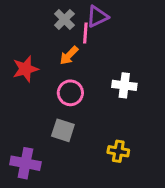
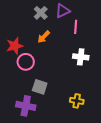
pink line: (85, 33) -> (76, 27), moved
pink circle: (70, 93) -> (26, 62), moved
purple cross: (25, 163) -> (26, 106), moved

